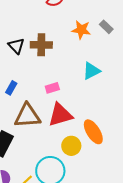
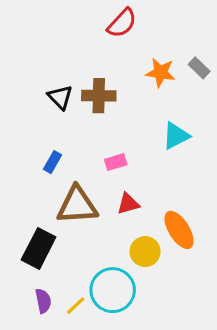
red triangle: (60, 115) -> (128, 204), size x0.6

